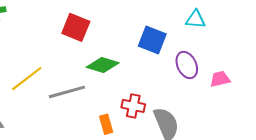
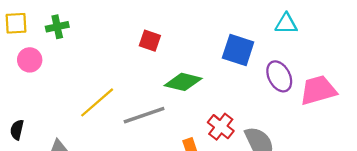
red square: (76, 27) -> (150, 41), size x0.7
pink trapezoid: (220, 79) -> (318, 90), size x1.6
red cross: (133, 106) -> (221, 127), turned 30

